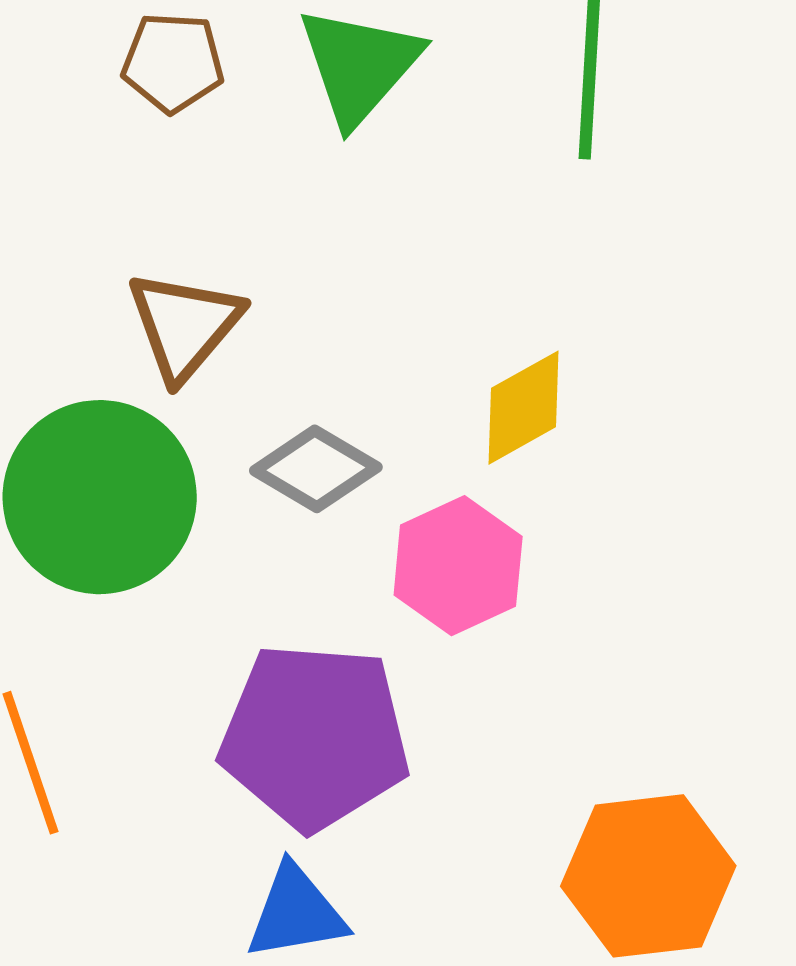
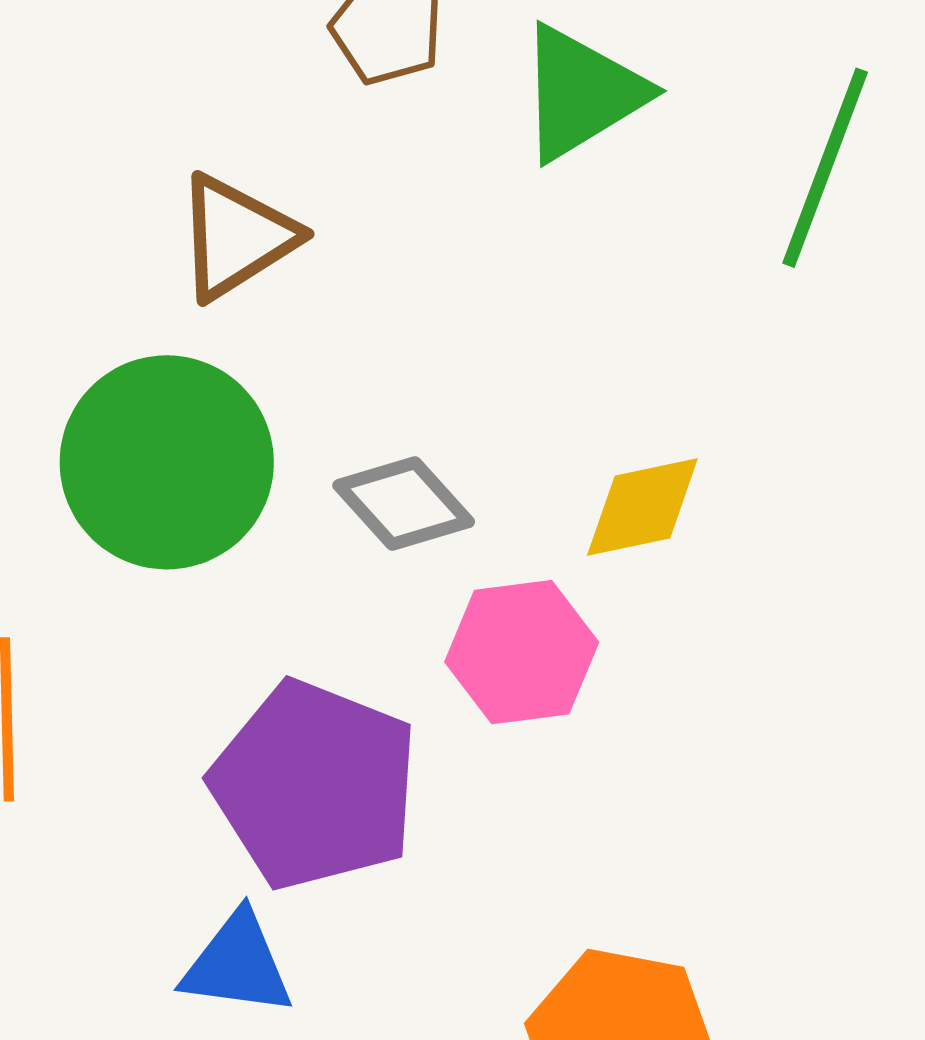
brown triangle: (184, 325) -> (236, 237), moved

